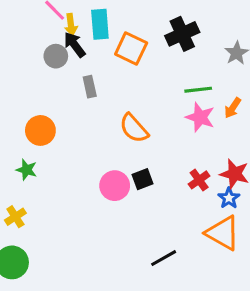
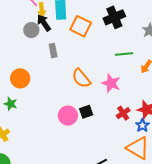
pink star: (200, 117) -> (111, 83), moved

